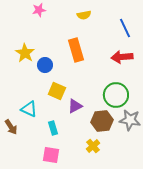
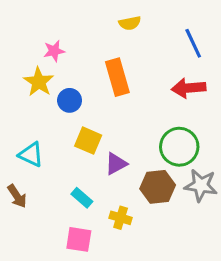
pink star: (39, 10) -> (54, 51), moved
cyan triangle: (29, 109) -> (31, 154), moved
cyan rectangle: (53, 128) -> (82, 198), turned -32
yellow cross: (93, 146) -> (121, 218), moved, turned -32

